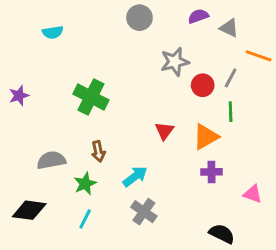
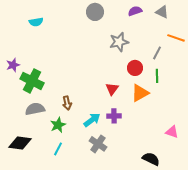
gray triangle: (229, 28) -> (162, 12), moved
red circle: (203, 85) -> (135, 68), moved
green cross: (91, 97) -> (32, 81), moved
purple cross: (211, 172) -> (114, 116), moved

